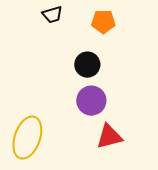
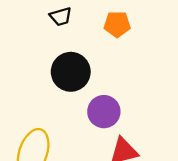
black circle: (87, 65) -> (71, 72), moved, size x1.4

